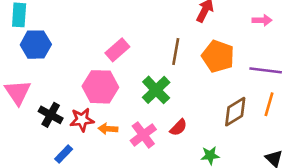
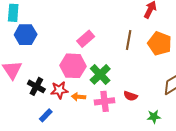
green cross: (156, 90) -> (100, 74), moved
red semicircle: (178, 128) -> (130, 96), turned 64
pink cross: (143, 135) -> (105, 101), turned 30

